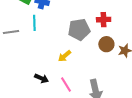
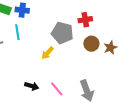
gray pentagon: (79, 30) -> (62, 33), turned 30
yellow arrow: (65, 56) -> (47, 53), moved

